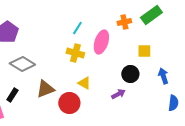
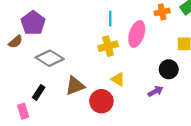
cyan line: (77, 28) -> (110, 19), turned -32
yellow cross: (75, 53) -> (108, 46), turned -30

